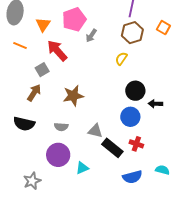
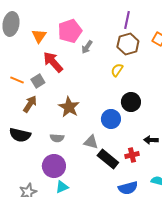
orange line: (20, 46) -> (17, 80), moved
brown star: (73, 96) -> (69, 107), turned -30
black arrow: (155, 104) -> (151, 140), moved
blue circle: (130, 117) -> (111, 119), moved
red cross: (136, 144) -> (132, 155), turned -32
cyan triangle: (82, 168) -> (62, 187), moved

